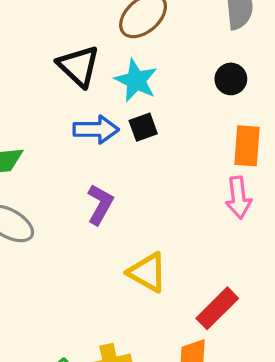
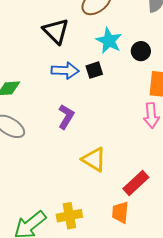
black circle: (231, 79) -> (141, 51), moved
cyan star: (136, 80) -> (109, 41), moved

